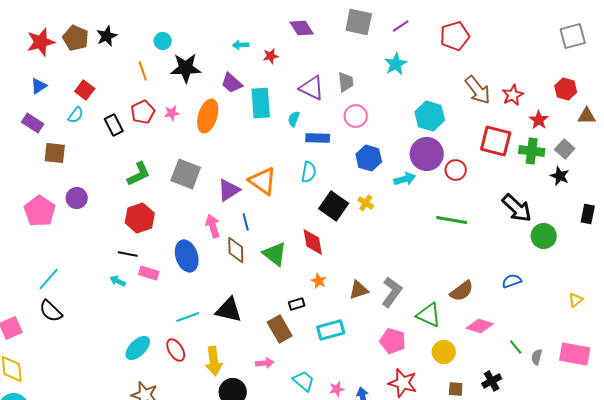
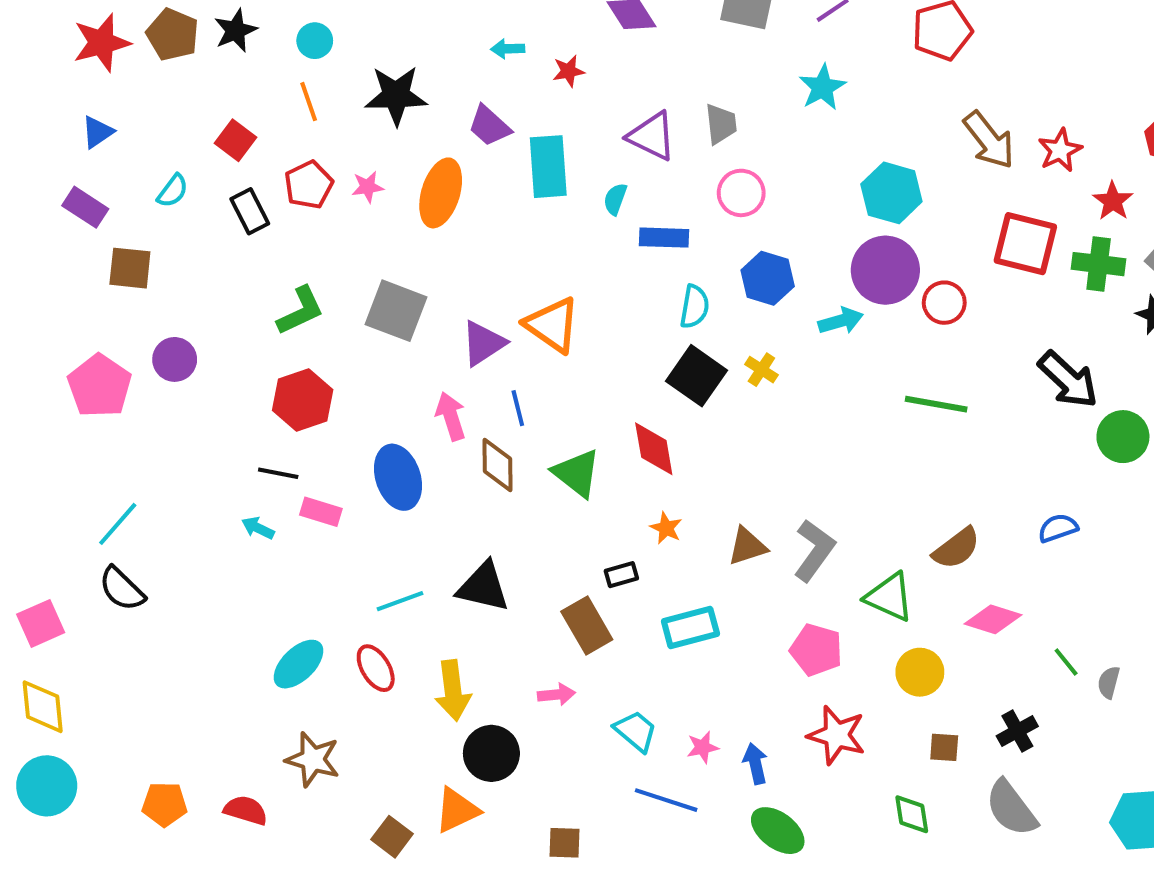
cyan circle: (163, 41) -> (315, 41), moved
red square: (85, 90) -> (236, 140), moved
cyan semicircle: (309, 172) -> (694, 307), moved

